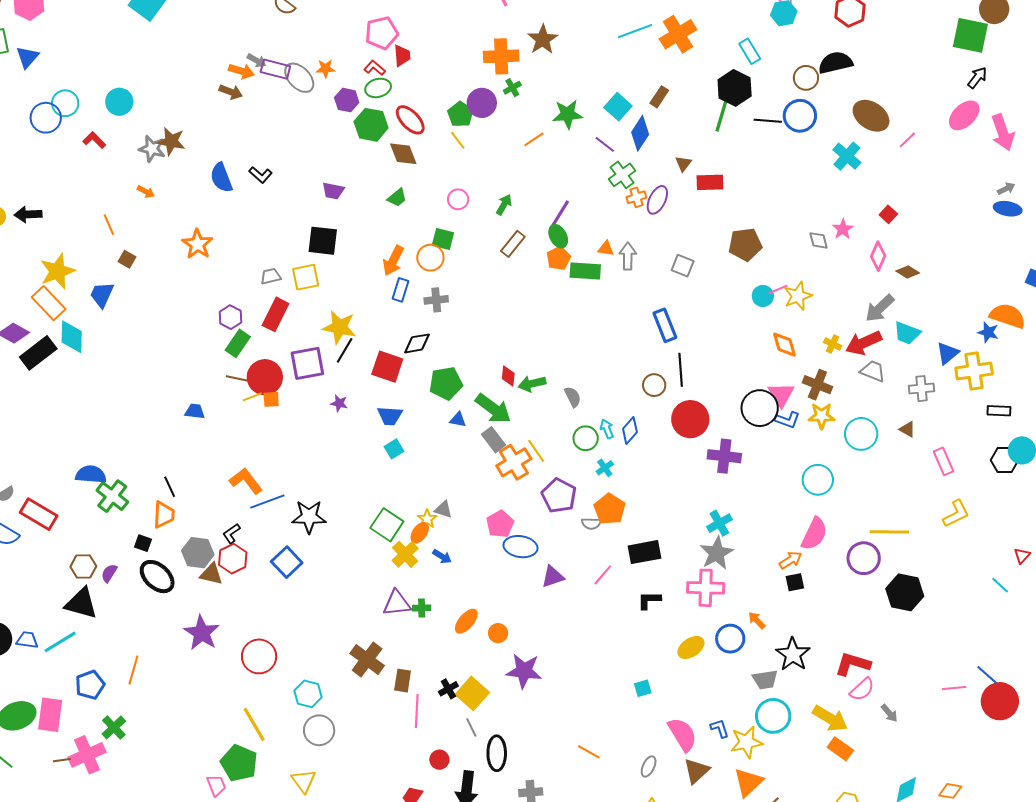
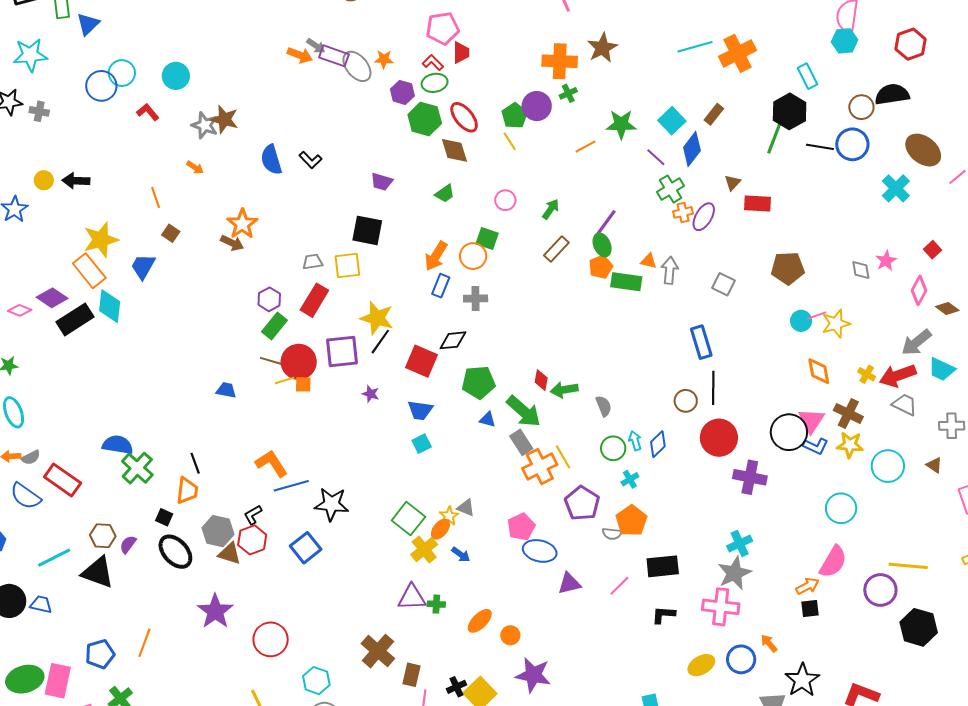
brown arrow: (231, 92) -> (232, 243), moved
cyan line: (60, 642) -> (54, 558), moved

